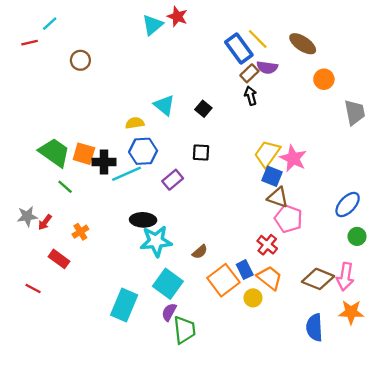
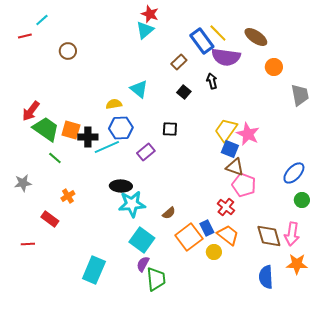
cyan triangle: (153, 25) -> (145, 30), moved
purple semicircle: (267, 67) -> (226, 57), size x1.6
brown rectangle: (249, 73) -> (179, 62), moved
black square: (203, 109) -> (184, 92), moved
red arrow: (45, 222) -> (31, 111), moved, size x1.5
brown diamond: (318, 279) -> (269, 236), turned 52
red line: (33, 288) -> (28, 244), turned -32
cyan rectangle: (124, 305) -> (94, 270), moved

